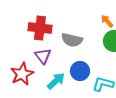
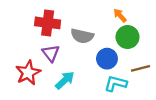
blue circle: (80, 71) -> (107, 59), moved

